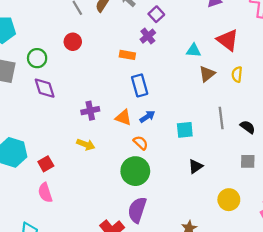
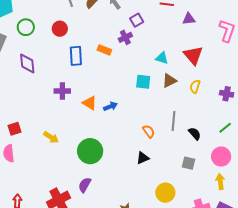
green circle: (37, 58) -> (26, 27), moved
blue rectangle: (140, 85) -> (76, 56), moved
cyan square: (185, 130) -> (143, 82), moved
orange semicircle: (141, 143) -> (149, 131), moved
yellow arrow: (86, 145) -> (51, 137), moved
purple semicircle: (137, 210) -> (85, 185), size x0.7

